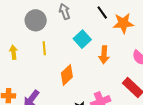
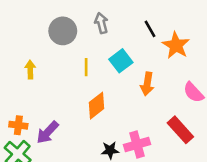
orange star: (123, 23) -> (176, 45), turned 30
yellow line: (44, 48) -> (86, 67), moved

